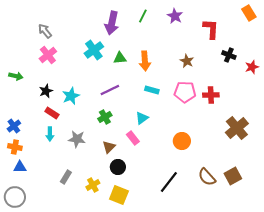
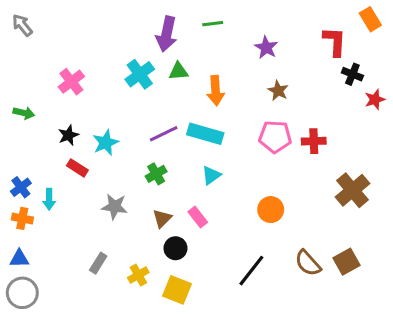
green line: (143, 16) -> (213, 24), turned 56
purple star: (175, 16) -> (266, 47), moved
red L-shape: (211, 29) -> (335, 41), moved
gray arrow: (45, 31) -> (22, 25), moved
black cross: (229, 55) -> (352, 74), moved
green triangle: (120, 58) -> (178, 71), moved
cyan rectangle: (152, 90) -> (205, 134), moved, size x1.6
cyan arrow: (50, 134) -> (49, 199), moved
pink rectangle: (133, 138) -> (198, 217), moved
blue triangle: (20, 167) -> (19, 259), moved

